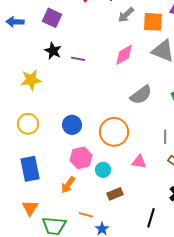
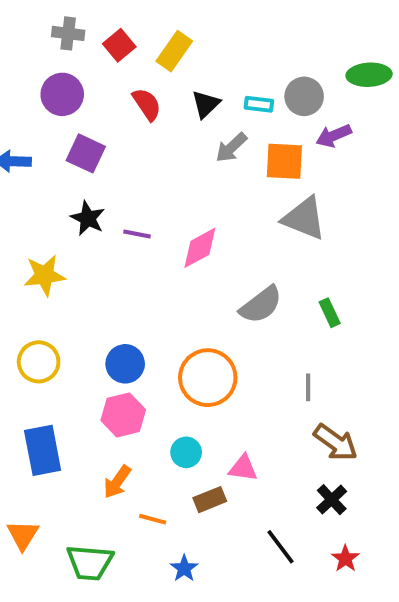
pink diamond: (124, 55) -> (200, 248), moved
pink hexagon: (81, 158) -> (123, 415), moved
pink triangle: (139, 162) -> (243, 468), moved
orange triangle: (30, 208) -> (23, 535), moved
orange line: (86, 215) -> (153, 519), moved
black line: (151, 218) -> (281, 547), turned -54

